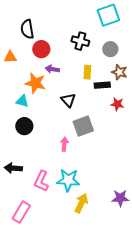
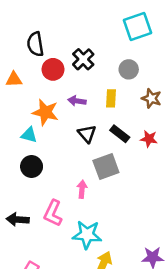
black cross: (80, 41) -> (83, 59), moved, turned 30
gray circle: (110, 49) -> (129, 69), moved
purple arrow: (52, 69) -> (77, 101), moved
black rectangle: (102, 85) -> (120, 134), moved, turned 42
pink L-shape: (41, 181) -> (53, 213), moved

